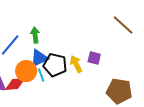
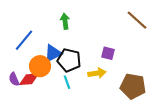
green arrow: (35, 35) -> (65, 21), moved
yellow arrow: (76, 64) -> (97, 73), moved, turned 108
cyan line: (41, 75) -> (67, 82), moved

